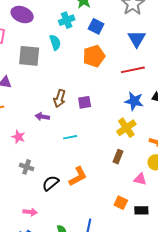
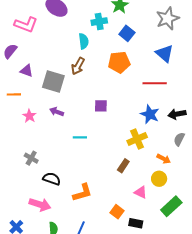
blue triangle: (137, 39) -> (165, 53), turned -30
gray square: (29, 56) -> (53, 81), moved
brown arrow: (60, 98) -> (78, 66), moved
pink star: (18, 137) -> (29, 116), moved
orange L-shape: (78, 176) -> (82, 193), moved
black semicircle: (51, 183) -> (52, 179), turned 48
pink arrow: (30, 212) -> (40, 205), moved, size x1.5

